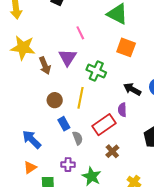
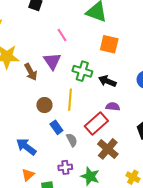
black arrow: (132, 89) -> (107, 81), moved
purple semicircle: (122, 110) -> (113, 107), turned 104
brown cross: (112, 151) -> (108, 149), size x1.5

